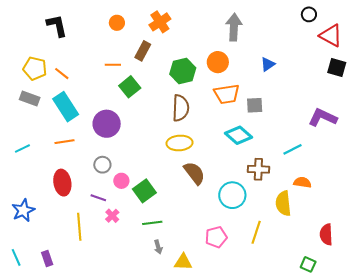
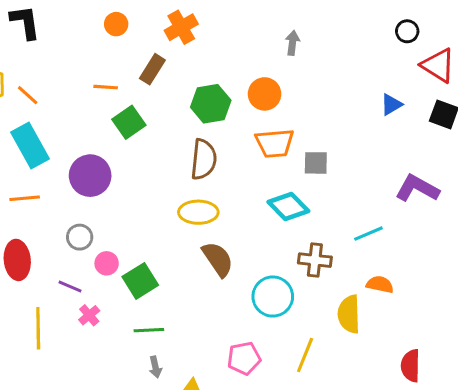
gray arrow: (234, 27) -> (292, 43), size x0.6
blue triangle: (268, 64) -> (391, 105), moved

